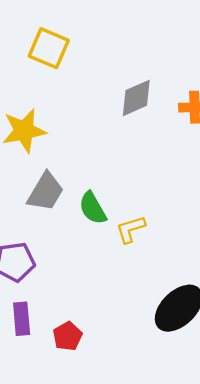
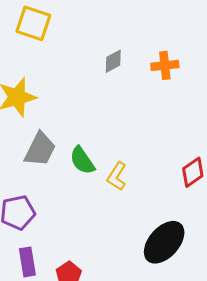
gray diamond: (136, 98) -> (113, 61), size x0.7
yellow L-shape: (131, 229) -> (117, 176), turned -36

